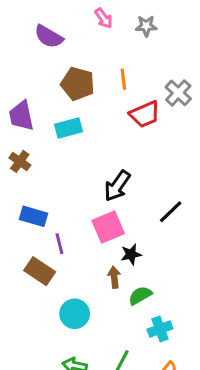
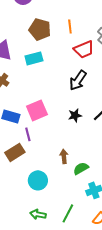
black arrow: (117, 186) -> (78, 80), moved
pink square: (108, 227) -> (37, 110), moved
black star: (131, 254) -> (75, 115), moved
brown rectangle: (40, 271) -> (15, 152), turned -66

